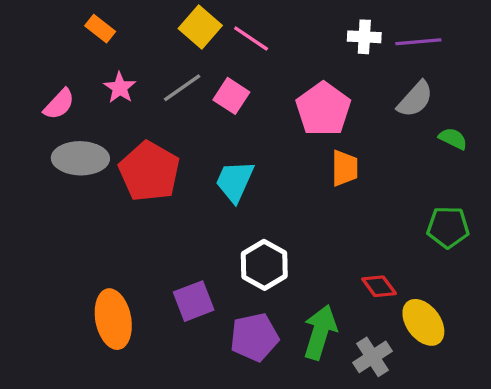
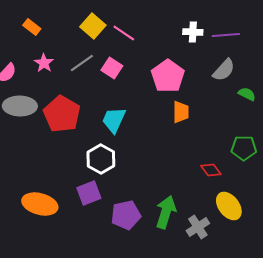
white hexagon: (264, 265) -> (101, 159), moved
red diamond: (379, 286) -> (211, 170), moved
orange ellipse: (113, 319) -> (40, 204), turned -64

